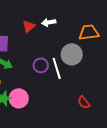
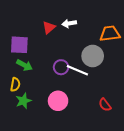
white line: (57, 68) -> (77, 70), turned -50
pink circle: (19, 98) -> (58, 101), moved

